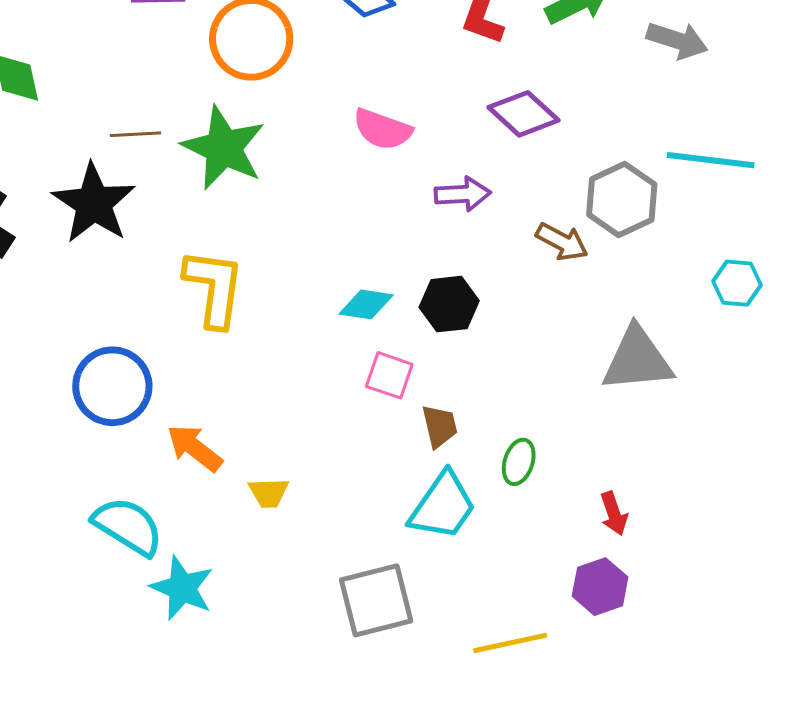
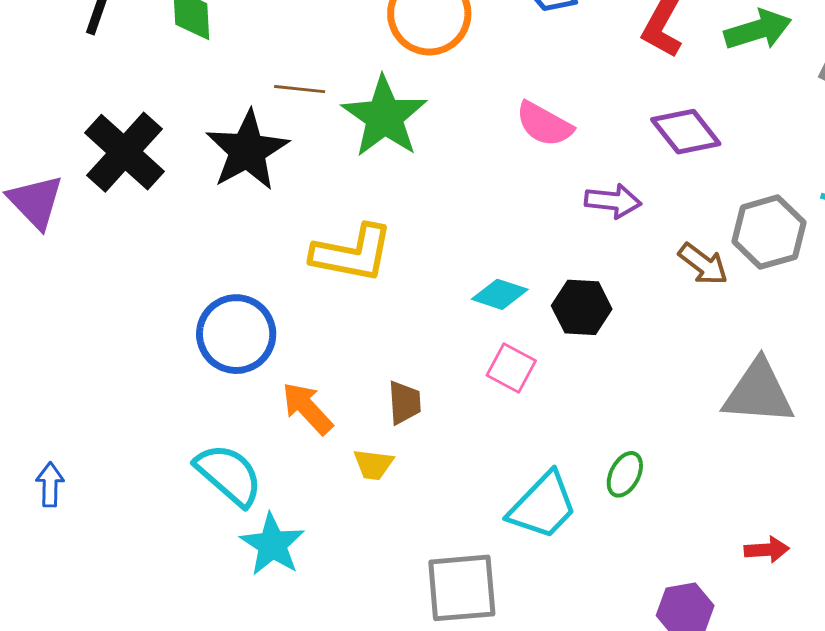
yellow L-shape: (214, 288) -> (352, 253), turned 84
brown trapezoid: (440, 426) -> (404, 403), moved
red arrow: (614, 514) -> (767, 550), moved, turned -84

